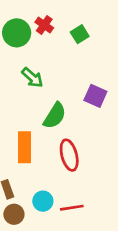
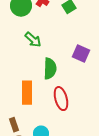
green semicircle: (55, 116) -> (50, 69), turned -30

